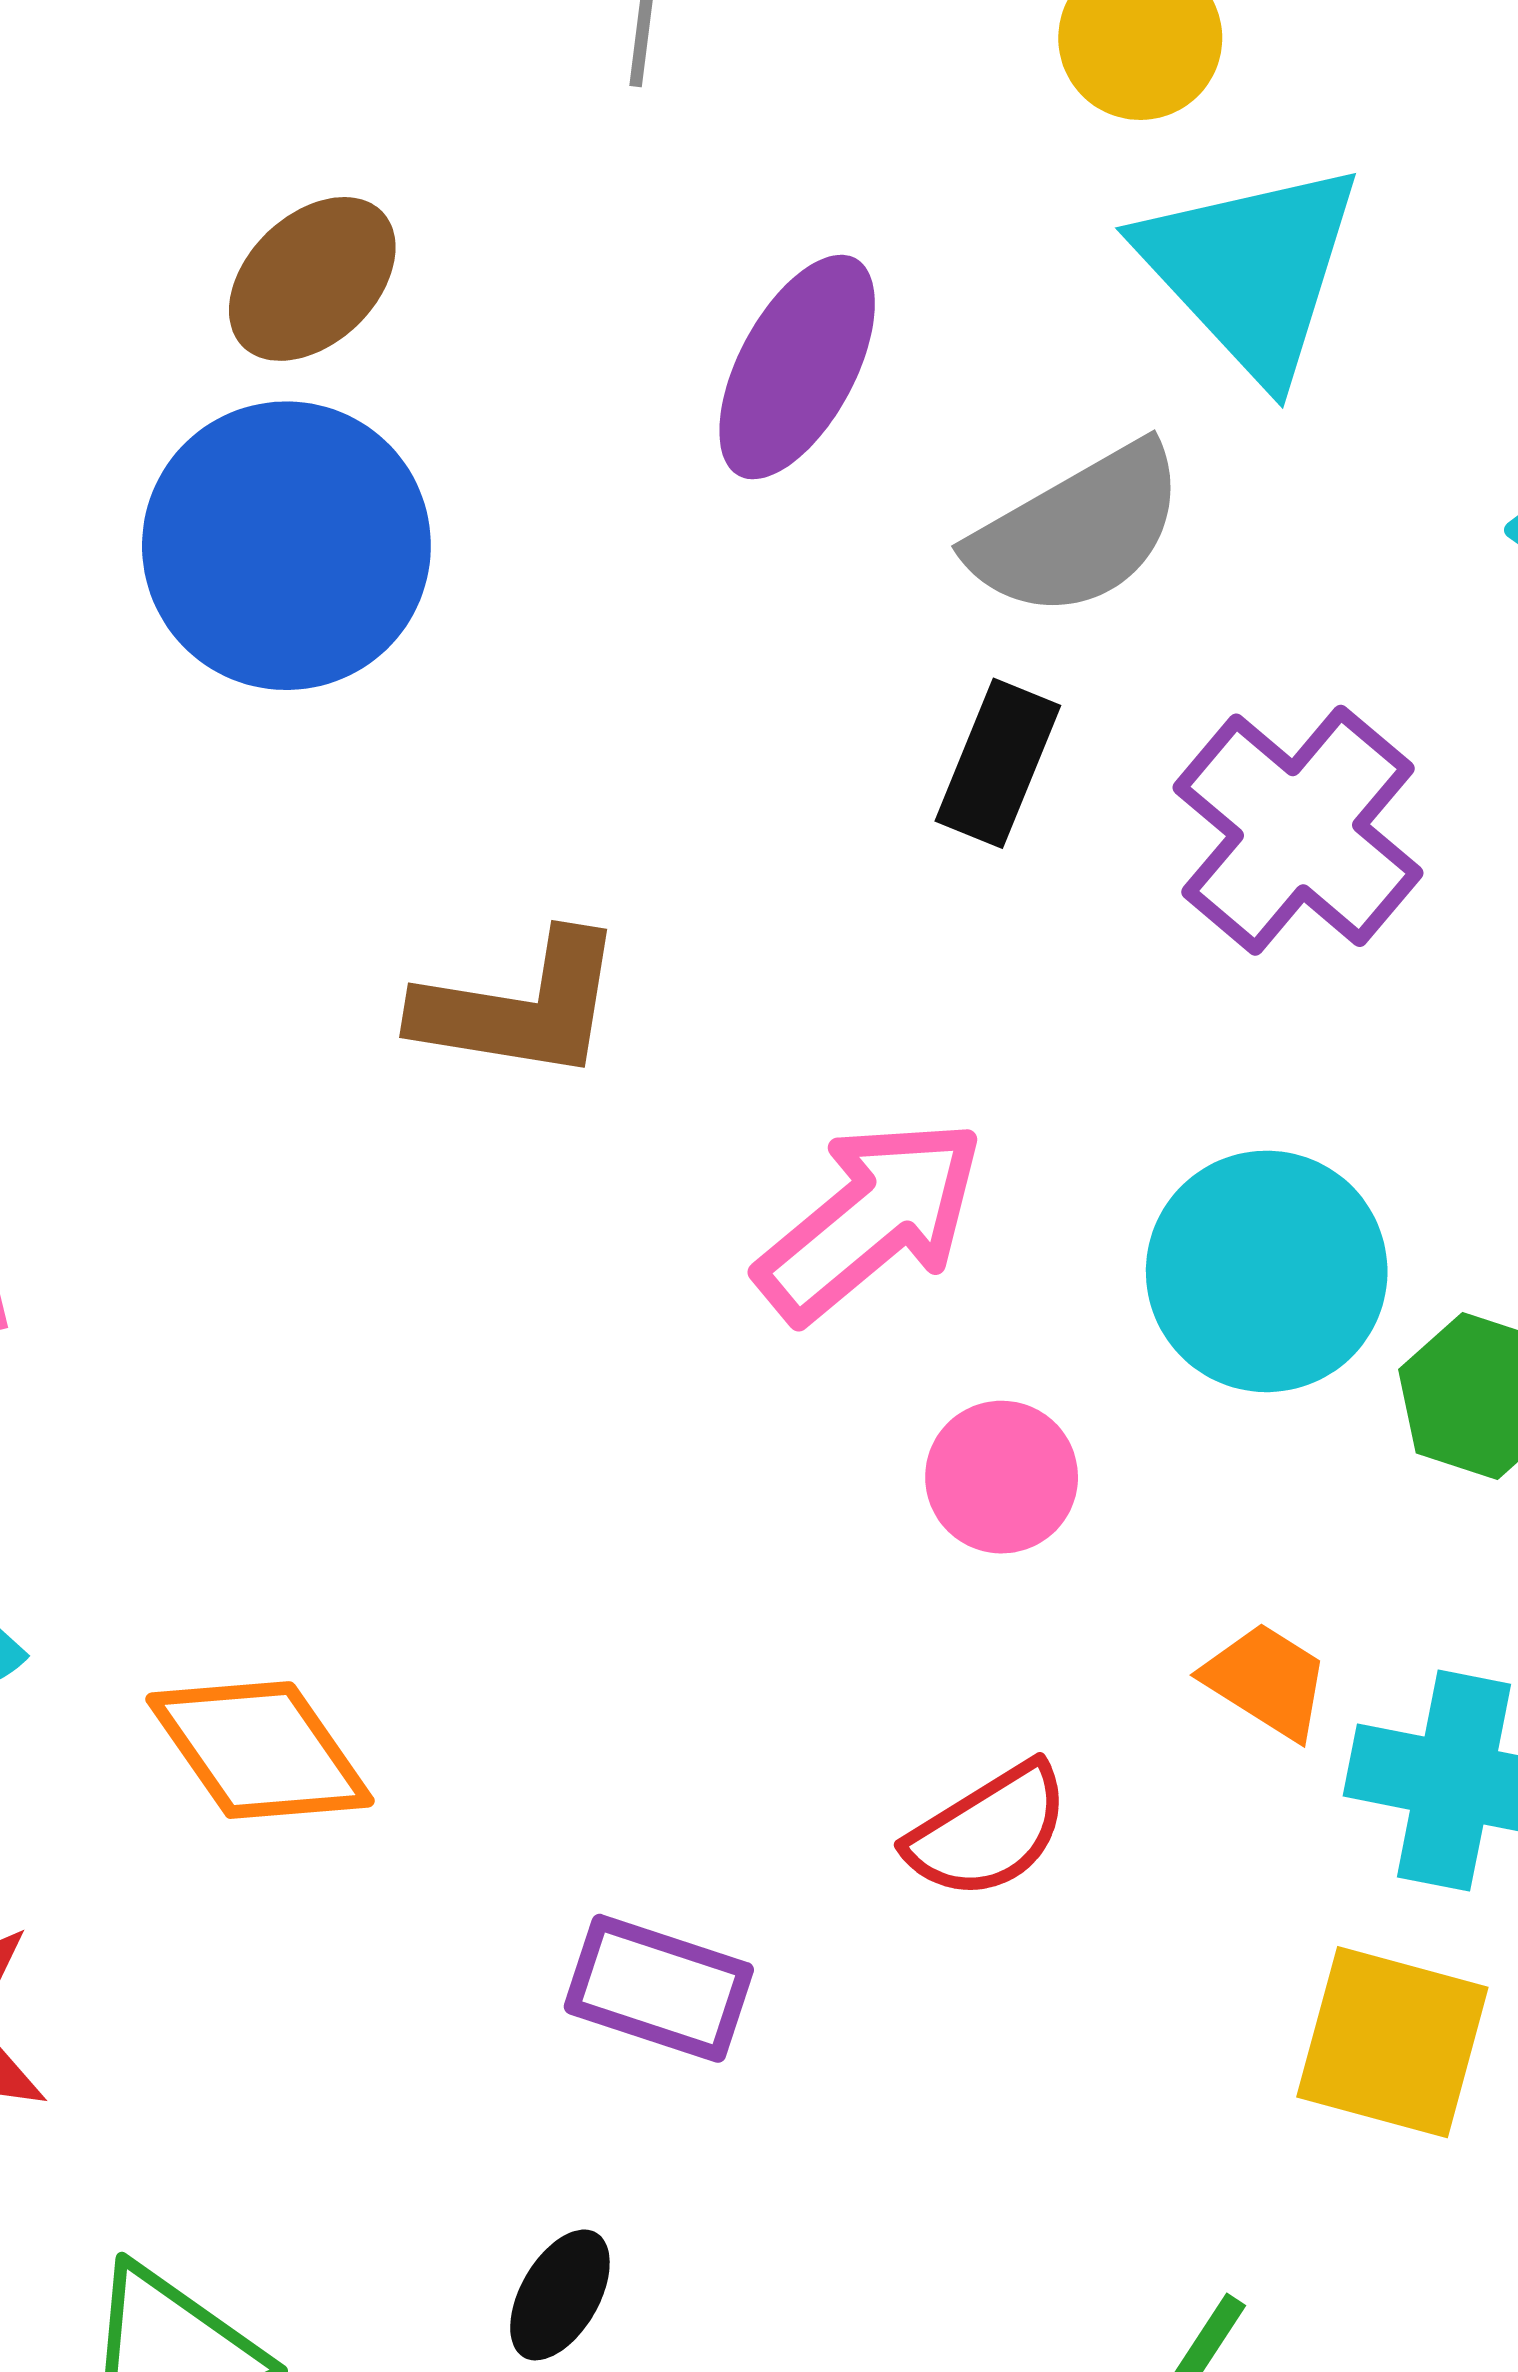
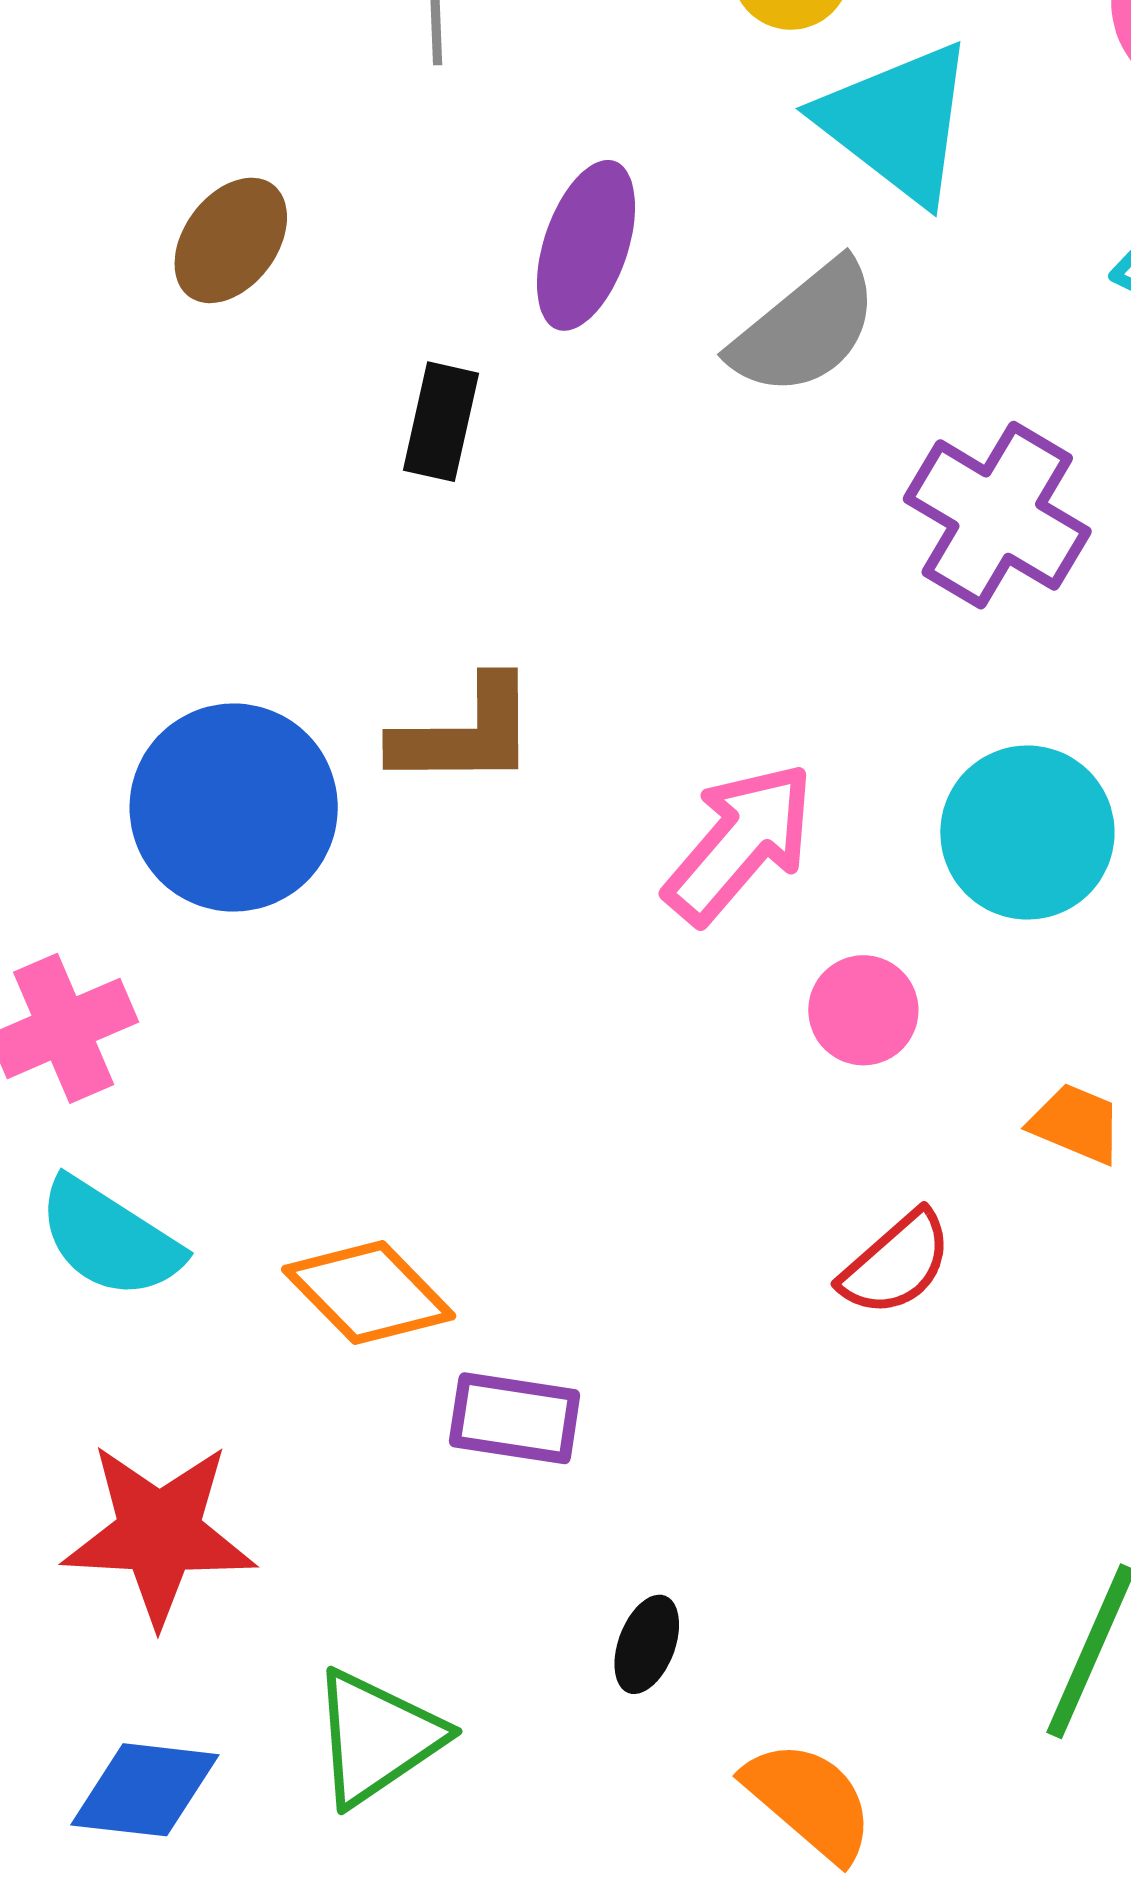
blue circle: (286, 546) -> (234, 808), moved
black rectangle: (998, 763) -> (441, 422), moved
purple rectangle: (659, 1988) -> (515, 1418), moved

